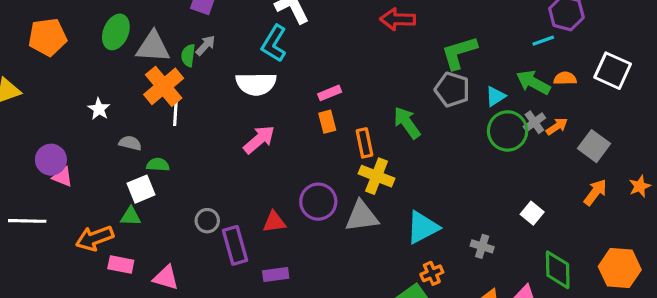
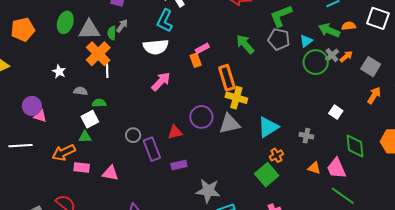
orange rectangle: (327, 122) -> (196, 60), moved
green arrow: (407, 123) -> (245, 44), moved
orange rectangle: (364, 143) -> (227, 78), size x1.4

